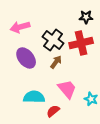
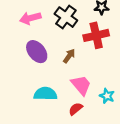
black cross: (53, 40) -> (66, 17), moved
red semicircle: (53, 111) -> (76, 109), moved

